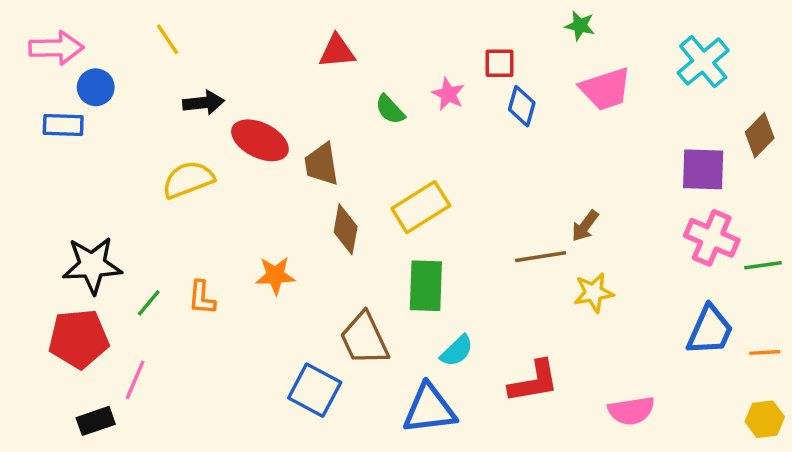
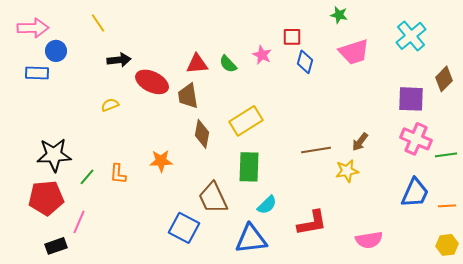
red triangle: (337, 51) -> (197, 64), moved
yellow semicircle: (188, 180) -> (110, 105), size x0.6
brown arrow: (585, 226) -> (360, 142), moved

